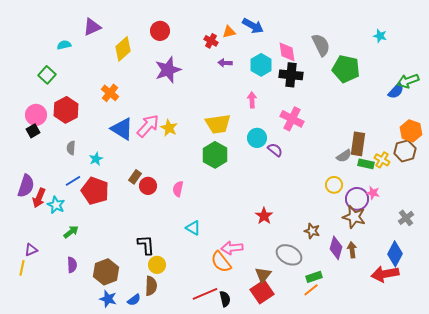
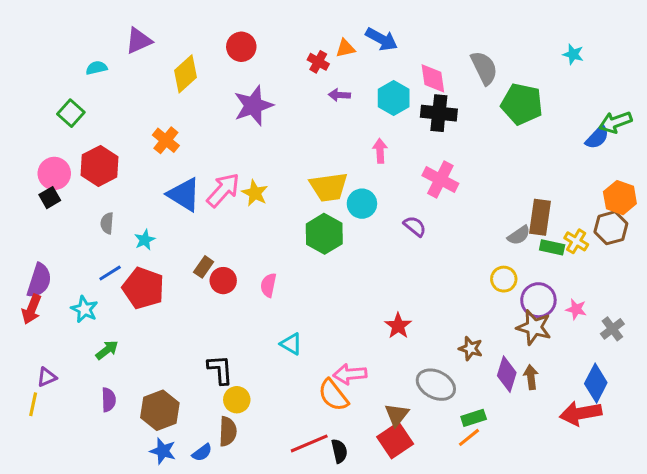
cyan circle: (257, 138) -> (362, 204), moved
pink star: (373, 193) -> (576, 309), moved
red arrow: (39, 198) -> (32, 309), moved

